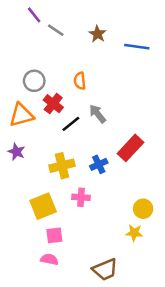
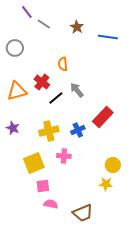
gray circle: (34, 81) -> (15, 48), moved
purple star: (16, 152) -> (13, 128), moved
pink semicircle: (49, 259) -> (51, 204), moved

